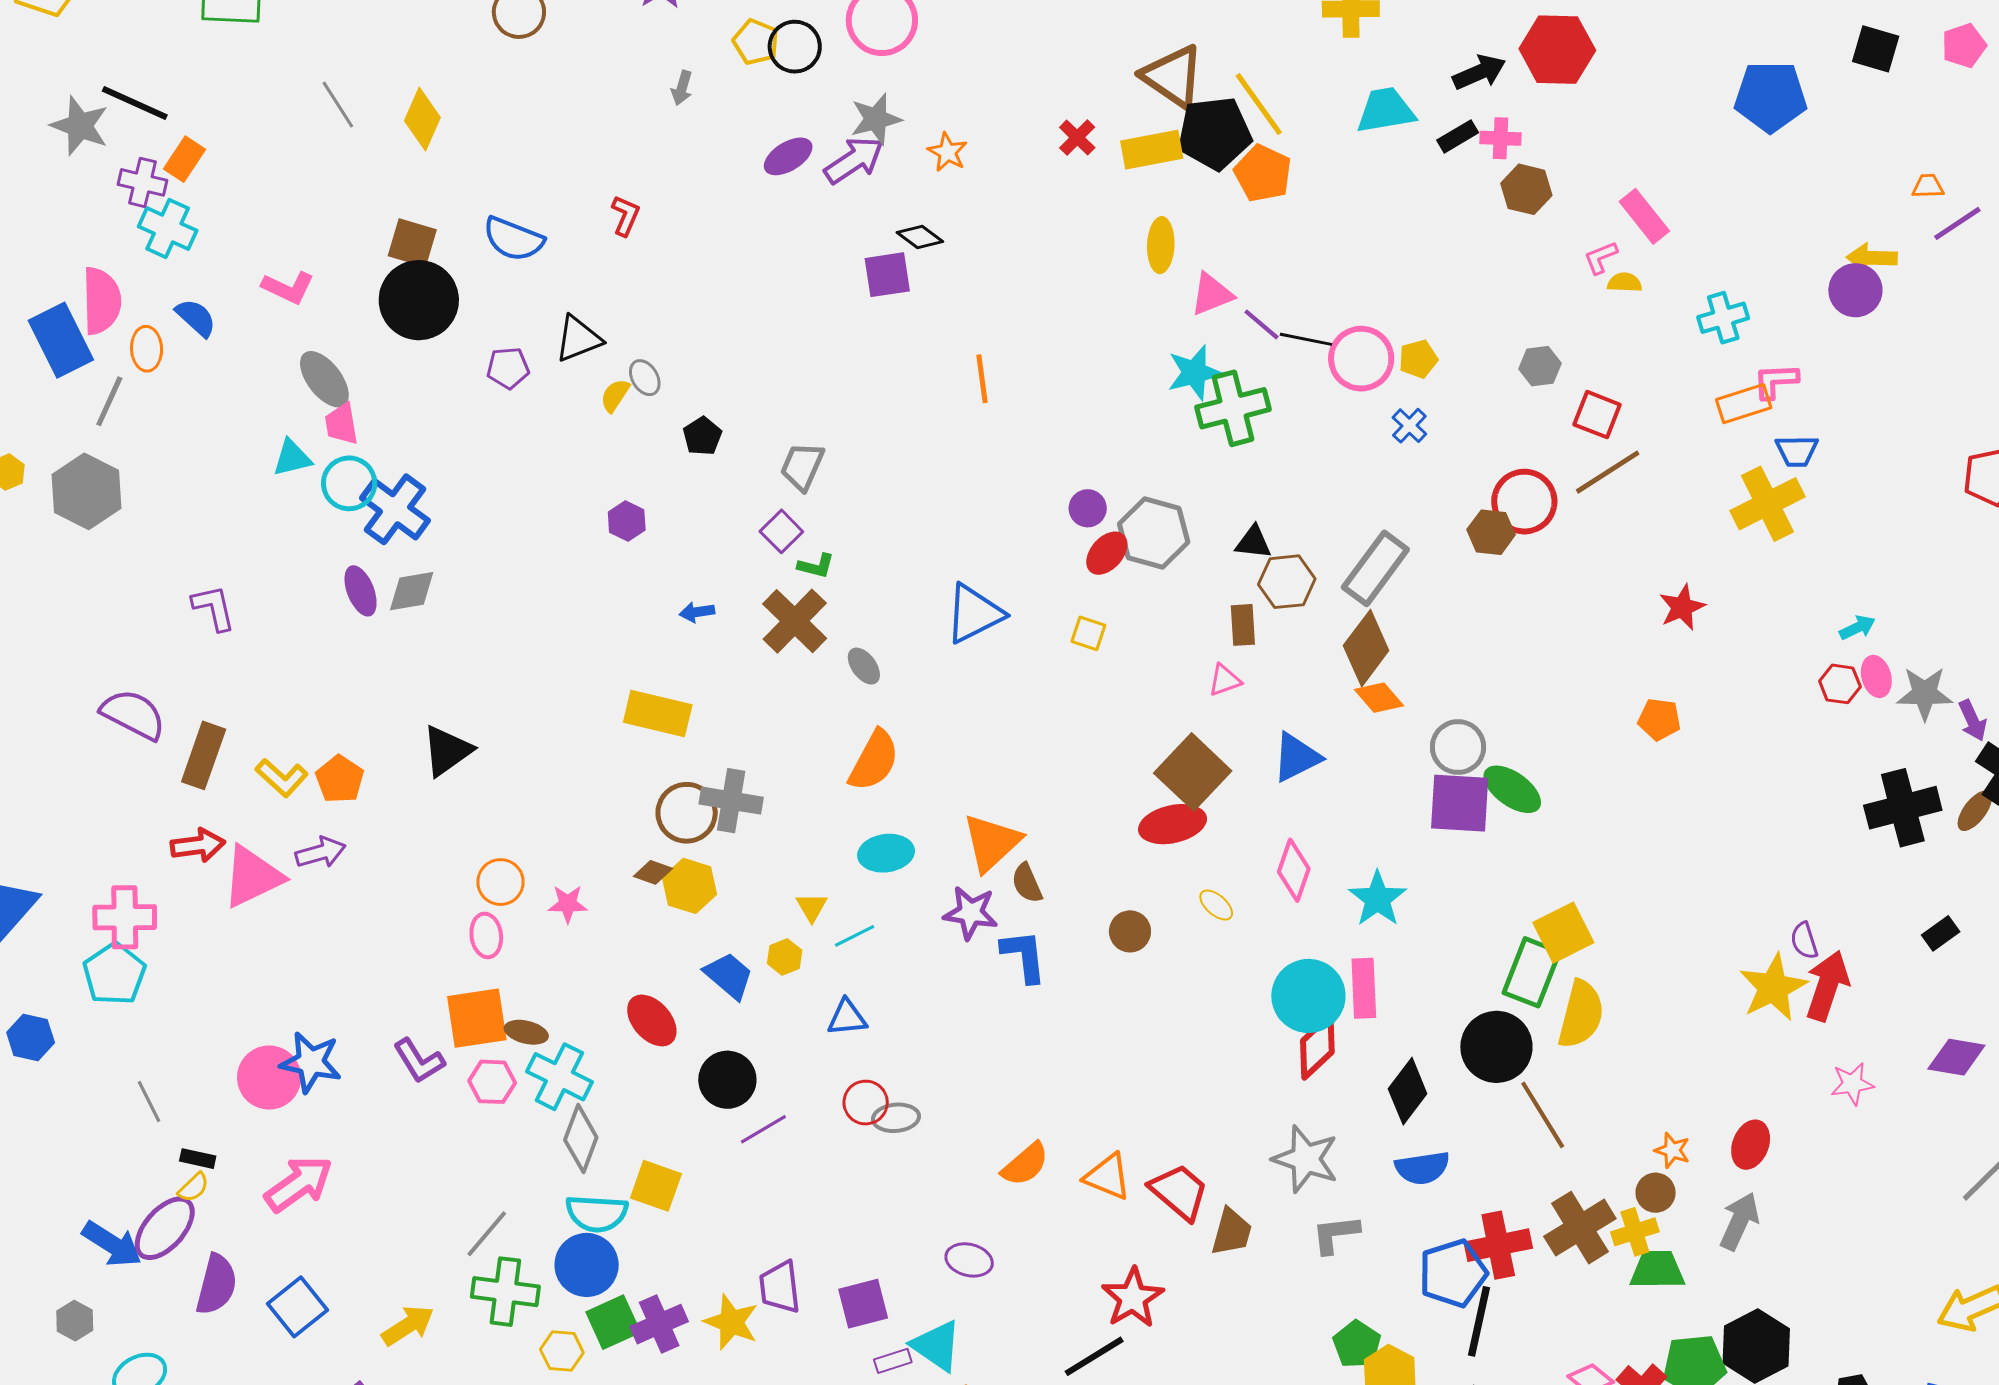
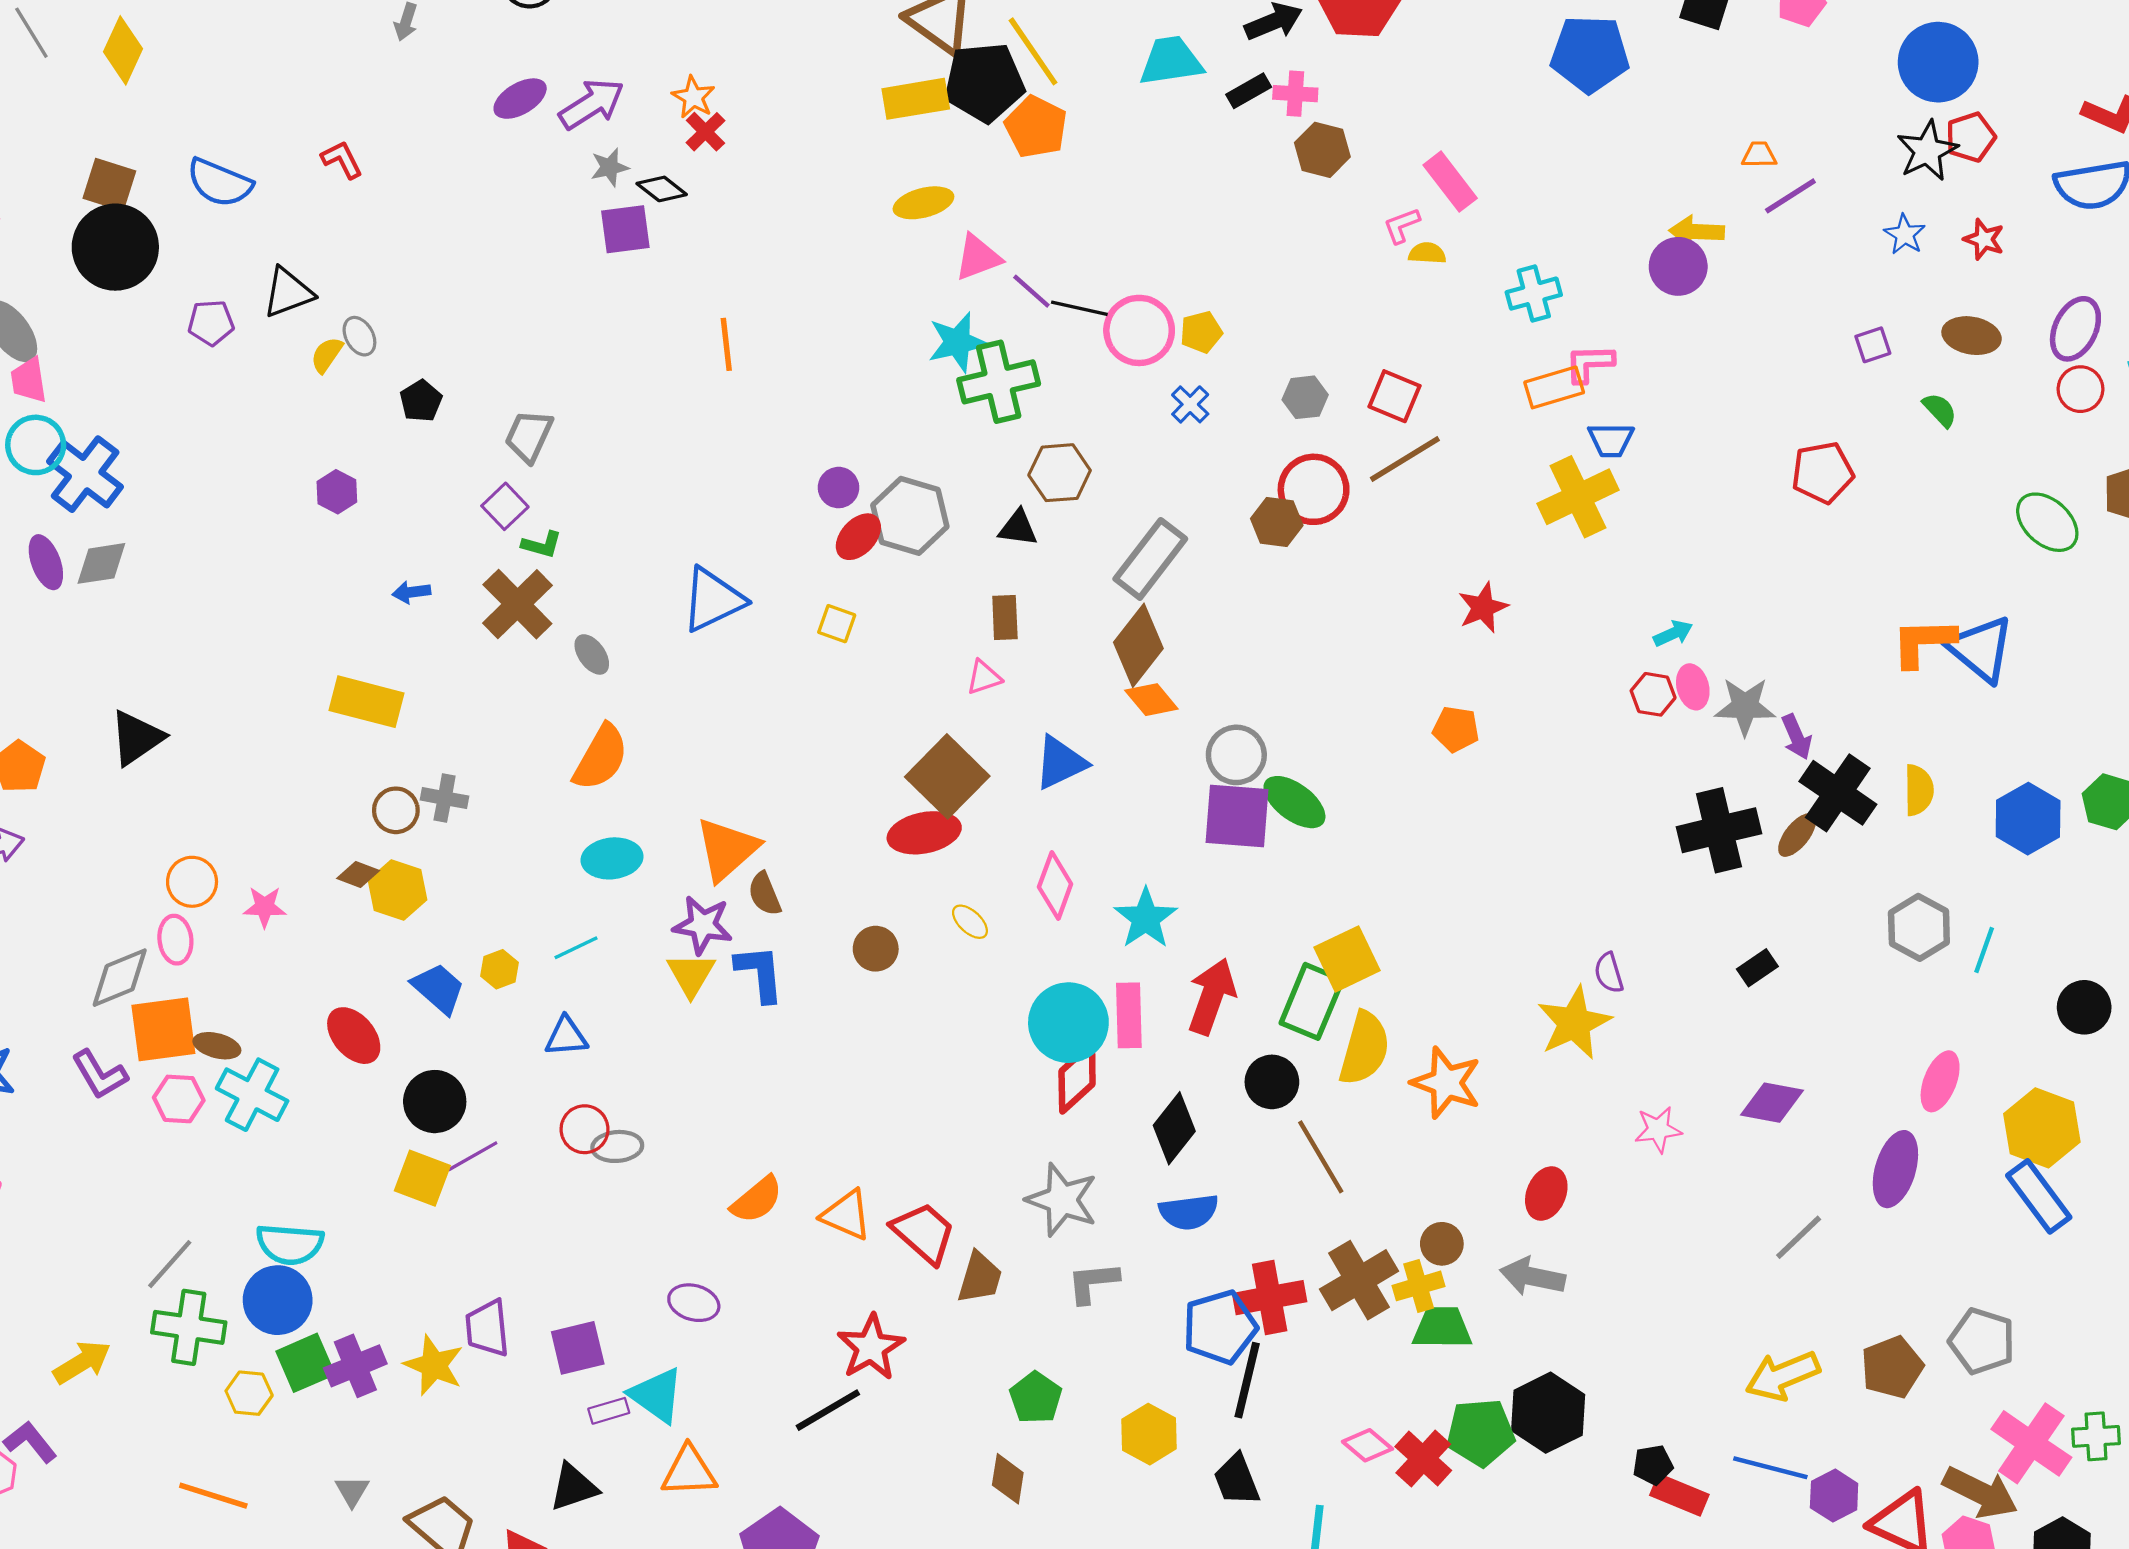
gray star: (876, 119) -> (610, 167), moved, size x0.7
red cross: (1077, 138) -> (705, 132), moved
red L-shape: (626, 216) -> (342, 160), turned -51
yellow ellipse: (1161, 245) -> (923, 203), turned 72
gray hexagon: (1540, 366) -> (1305, 397), moved
brown hexagon: (1287, 582) -> (1060, 473), moved
gray cross: (731, 801) -> (445, 798), size x0.7
brown circle: (687, 813) -> (396, 810), size x0.7
yellow triangle: (812, 907) -> (691, 974), moved, size x1.4
red arrow: (1827, 986) -> (1212, 996), moved
black circle: (1496, 1047) -> (1272, 1082), size x0.7
gray diamond: (581, 1139) -> (120, 978), moved, turned 46
orange star: (1672, 1150) -> (1446, 1083), moved, size x1.8
yellow square: (656, 1186) -> (422, 1178), moved
gray arrow: (1739, 1221) -> (1532, 1277), turned -104
green pentagon: (1357, 1344) -> (1036, 1398), moved

